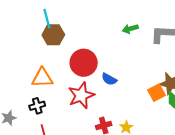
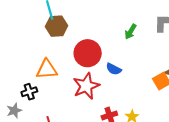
green arrow: (130, 29) -> (131, 32), moved, turned -42
black cross: (37, 106) -> (29, 92), moved

